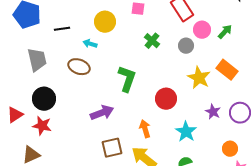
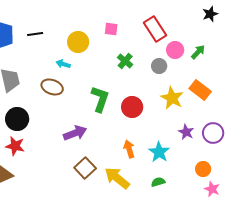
black line: (62, 29) -> (35, 34), moved
red circle: (166, 99) -> (132, 107), moved
orange arrow: (145, 129) -> (129, 149), moved
brown square: (112, 148) -> (85, 168), turned -30

